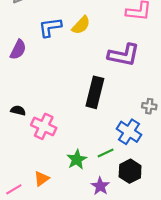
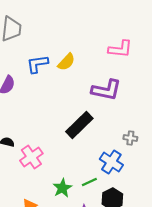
black rectangle: (95, 92) -> (79, 125), turned 32
pink cross: (44, 126) -> (31, 157), turned 30

